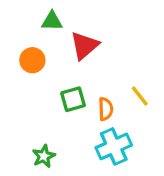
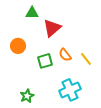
orange circle: (32, 60) -> (18, 46), moved
orange semicircle: (106, 109) -> (65, 55), moved, turned 144

